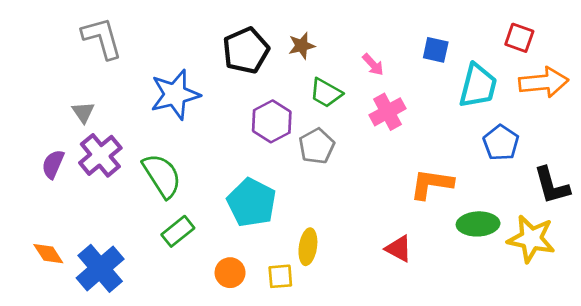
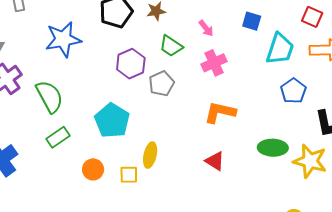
orange L-shape: (432, 184) -> (220, 112), moved

